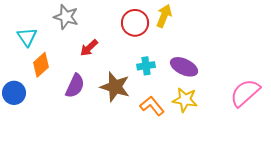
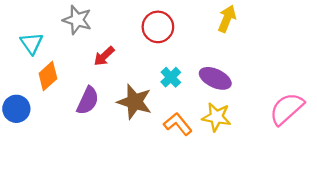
yellow arrow: (164, 16) -> (227, 19), moved
cyan cross: (146, 66) -> (171, 77), turned -36

